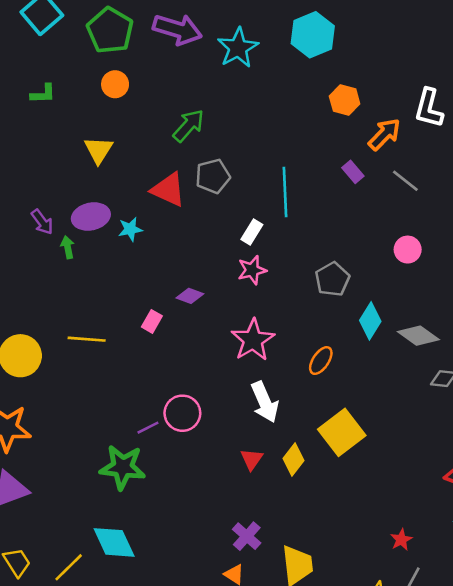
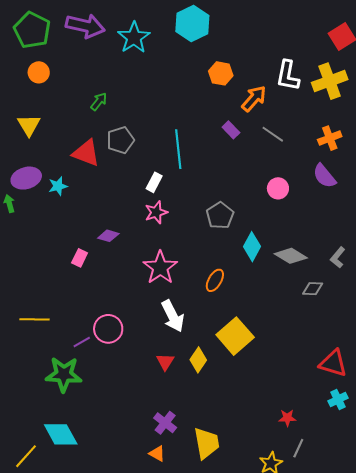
green arrow: (188, 126) -> (99, 101), size x0.7
yellow line: (87, 339) -> (34, 319), moved
red star: (401, 540) -> (287, 418), turned 30

